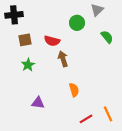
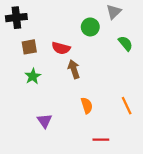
purple triangle: (38, 103) -> (45, 121), turned 48
orange line: (108, 114) -> (127, 106), moved
red line: (86, 119) -> (101, 140), turned 32

